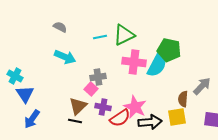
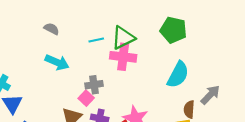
green pentagon: (169, 50) -> (173, 30), moved
pink cross: (134, 62) -> (123, 57), moved
cyan semicircle: (157, 65) -> (178, 75), moved

